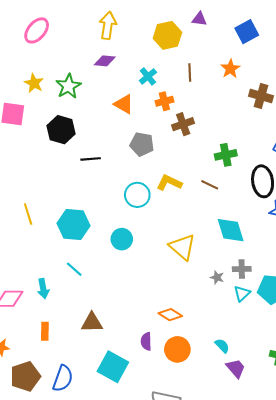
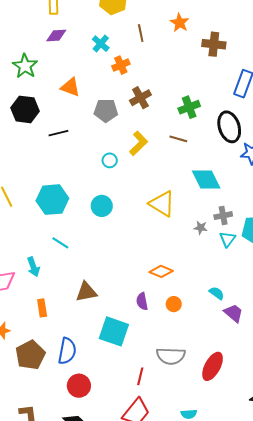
orange triangle: (124, 104) -> (70, 87), moved
brown cross: (183, 124) -> (140, 98), moved
yellow L-shape: (169, 183) -> (139, 143), turned 120
cyan circle: (137, 195) -> (110, 160), size x0.6
orange circle: (177, 349) -> (174, 304), size x0.6

